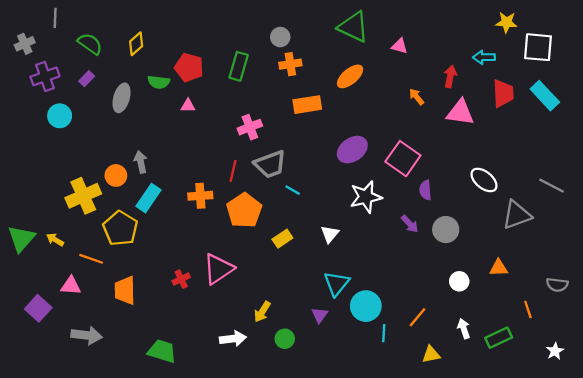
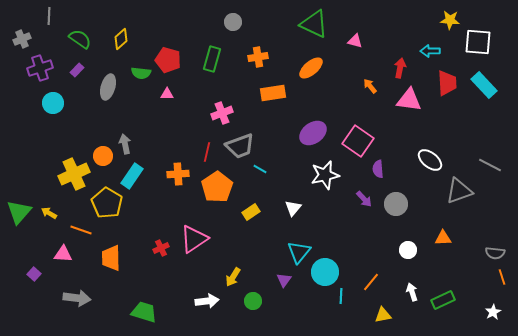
gray circle: (280, 37) -> (233, 22), moved
purple square: (38, 308) -> (34, 274), size x0.6
orange line: (528, 309) -> (502, 277), moved

